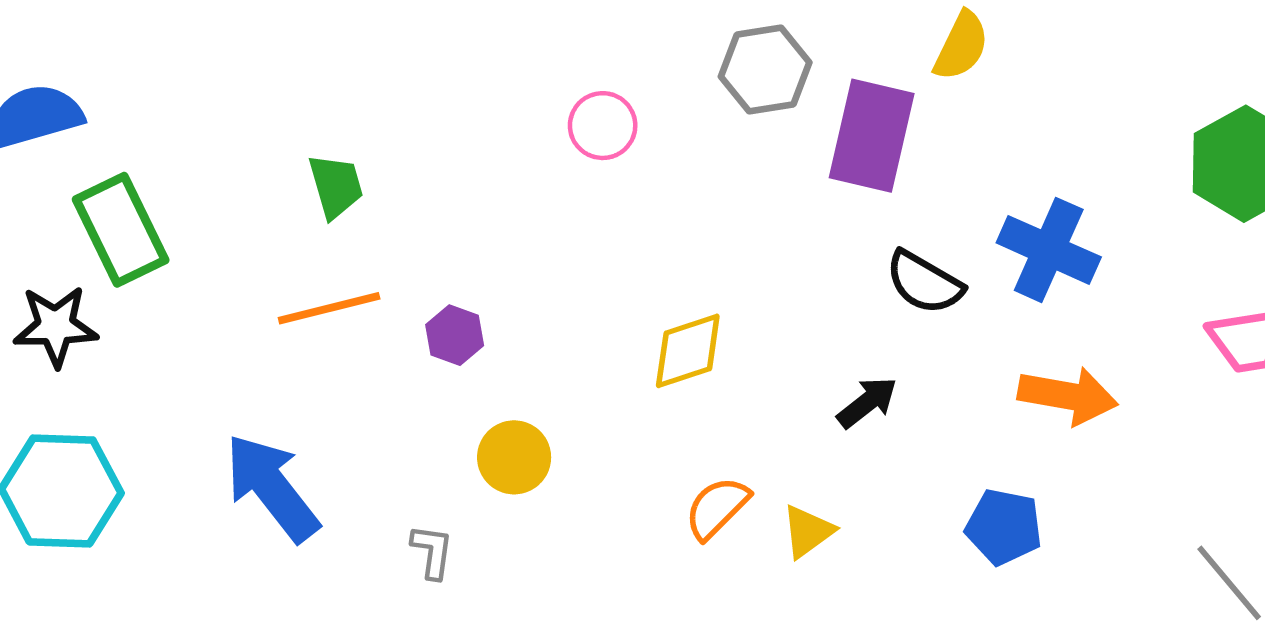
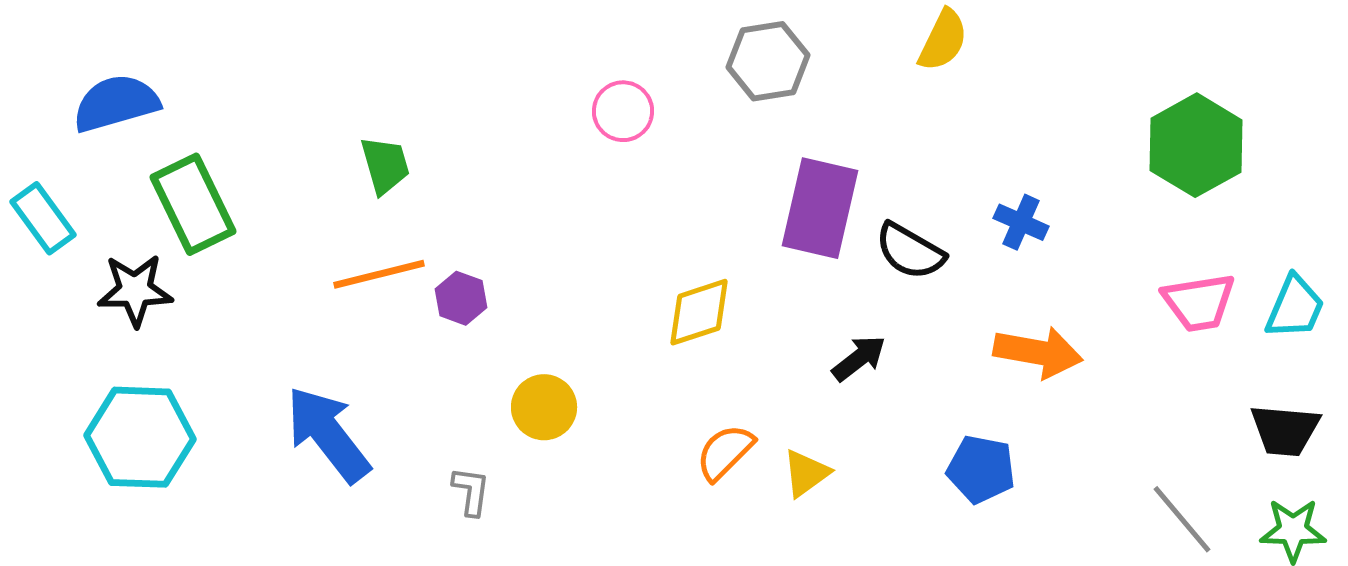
purple rectangle: (872, 136) -> (820, 208), moved
blue cross: (1049, 250) -> (1021, 222), size x0.6
purple hexagon: (455, 335) -> (461, 298), moved

